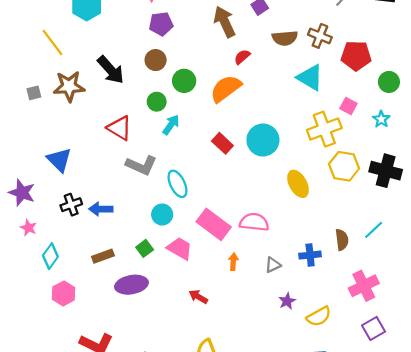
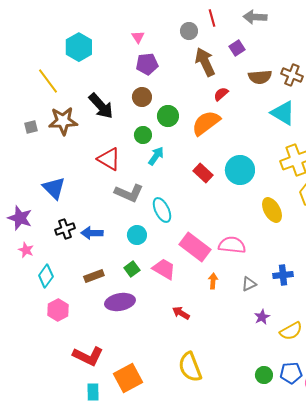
cyan circle: (162, 215) -> (137, 235), moved

